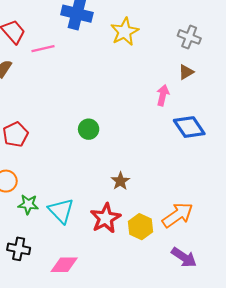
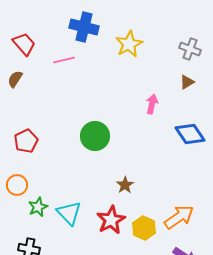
pink line: (43, 49) -> (64, 60), moved
pink arrow: (163, 95) -> (152, 104), moved
green circle: (89, 129) -> (95, 136), size x1.5
green star: (28, 204) -> (38, 207), turned -30

